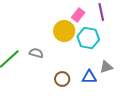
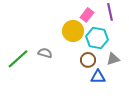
gray triangle: (106, 67) -> (113, 59), moved
brown circle: (62, 79) -> (88, 60), moved

